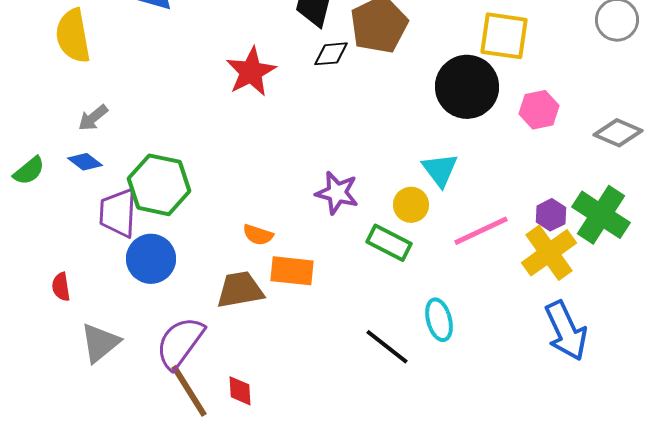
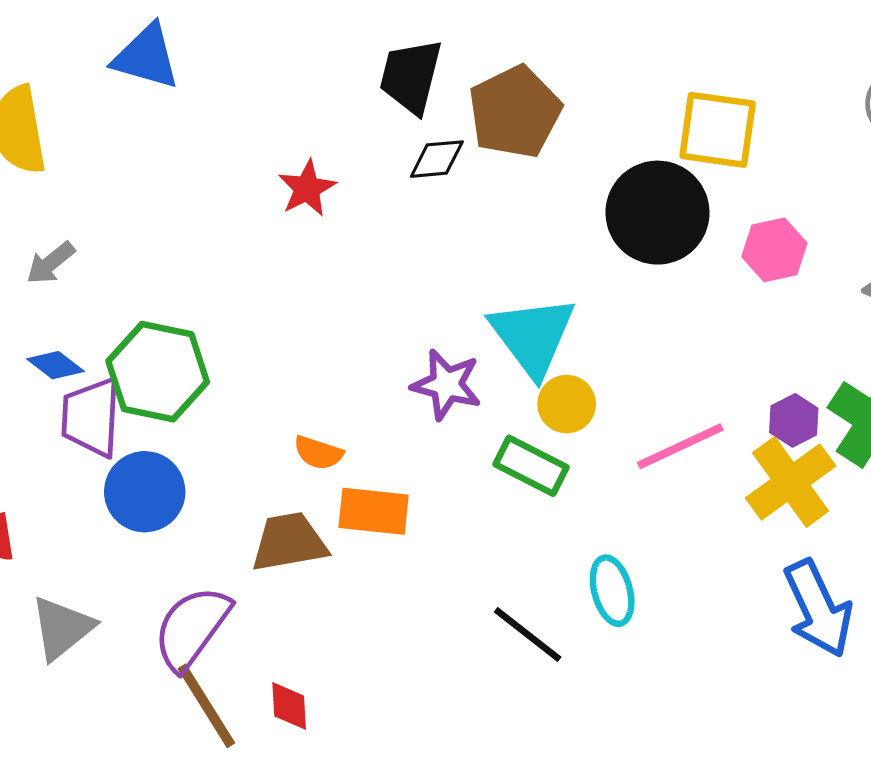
red star: (251, 72) -> (307, 188), size x0.7
blue diamond: (85, 162) -> (55, 365), moved
cyan triangle: (440, 170) -> (533, 336), moved, size x1.5

